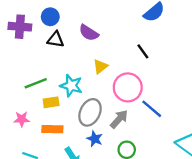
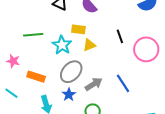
black line: (143, 51) -> (120, 36), moved
yellow triangle: (100, 66) -> (89, 45), moved
pink circle: (128, 87) -> (146, 49), moved
yellow rectangle: (51, 102) -> (78, 29), moved

